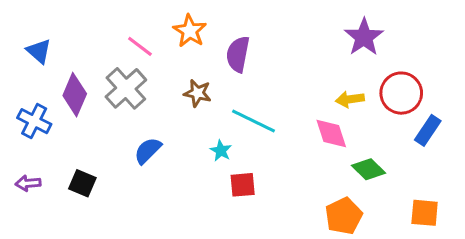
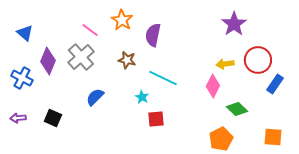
pink diamond: (331, 133) -> (213, 86), turned 45

